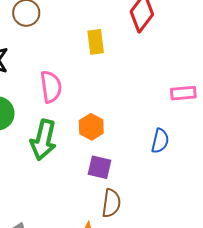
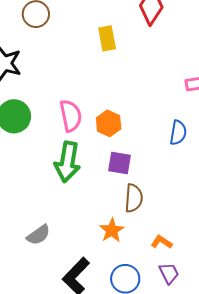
pink semicircle: (51, 87) -> (71, 116), moved
green arrow: (43, 140) -> (67, 162), moved

